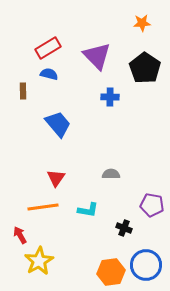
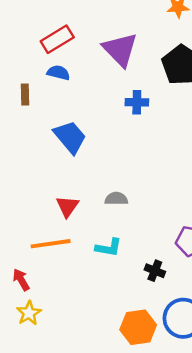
gray semicircle: (111, 174) -> (116, 199), moved
yellow star: (39, 261) -> (29, 313), moved, size x0.7

